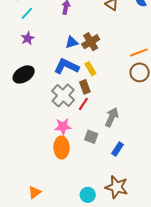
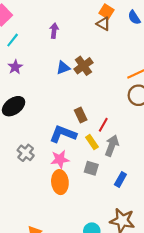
blue L-shape: (66, 66) -> (63, 134), moved
yellow rectangle: (90, 69) -> (92, 142), moved
gray cross: (63, 95) -> (26, 153), moved, size x0.7
red line: (83, 104) -> (103, 125), moved

